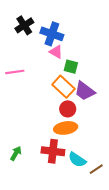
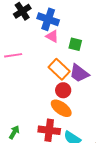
green square: (71, 67) -> (75, 44), moved
orange ellipse: (66, 128) -> (61, 108), turned 45

